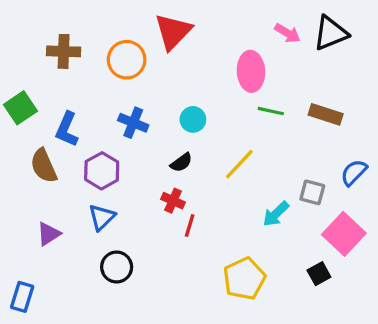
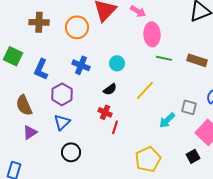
pink arrow: (287, 33) -> (138, 11), moved
green square: (20, 108) -> (13, 56), turned -30
brown semicircle: (44, 166) -> (24, 105), moved

